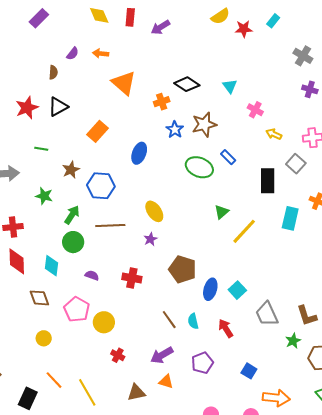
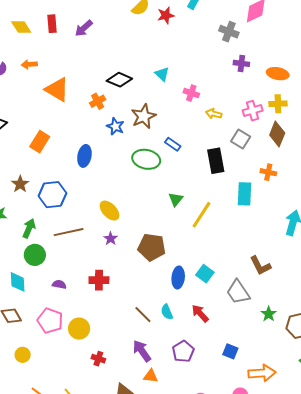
brown pentagon: (183, 269) -> (152, 247), moved
brown L-shape: (307, 316) -> (260, 266), moved
purple arrow: (162, 355) -> (142, 351), turned 95

